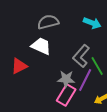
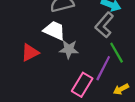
gray L-shape: (81, 56) -> (104, 25), moved
gray star: (66, 79) -> (69, 49), moved

